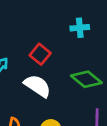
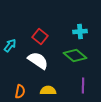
cyan cross: (80, 28) -> (80, 32), moved

